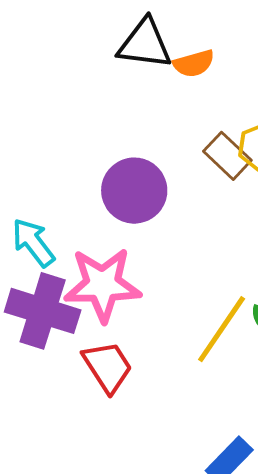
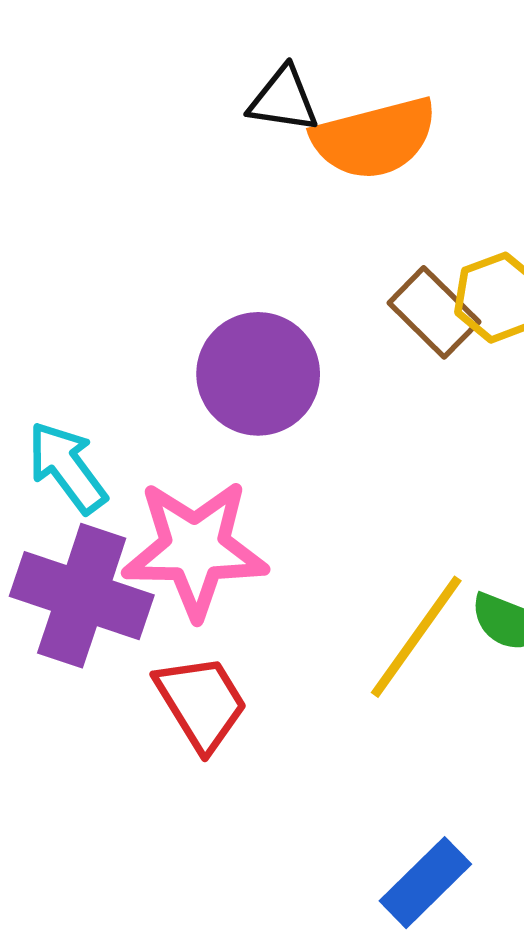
black triangle: (145, 44) -> (283, 100), size x0.7
orange semicircle: (194, 63) -> (375, 138), size x1.6

